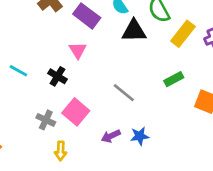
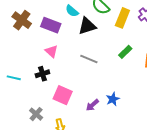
black cross: (57, 76) -> (42, 74), turned -32
gray line: (124, 93) -> (89, 59), moved
gray cross: (46, 120) -> (36, 114), moved, turned 32

